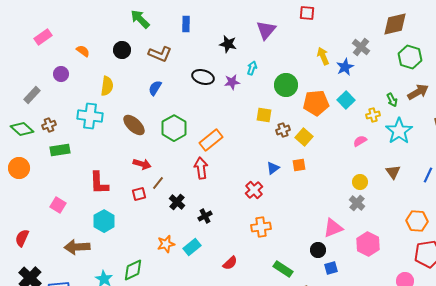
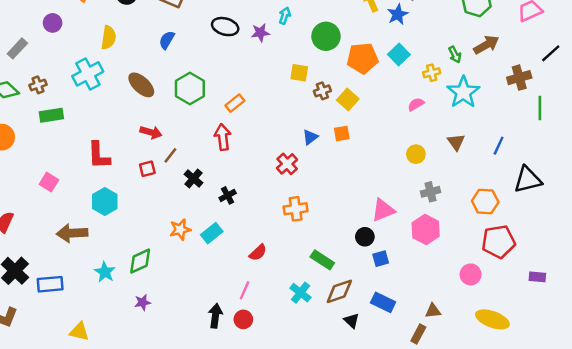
cyan cross: (90, 116) -> (88, 74), turned -35
orange rectangle: (211, 140) -> (235, 103), size x0.7
gray cross: (357, 203) -> (430, 192), moved, turned 35

